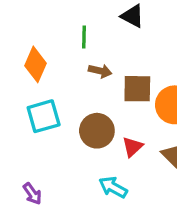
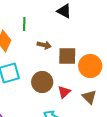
green line: (84, 37) -> (24, 24), moved

